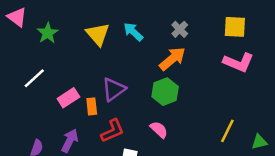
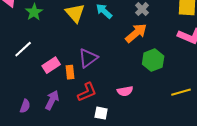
green hexagon: (165, 92) -> (153, 60), moved
pink semicircle: (159, 130) -> (125, 91), turned 126
yellow line: (227, 131) -> (181, 92), turned 48

